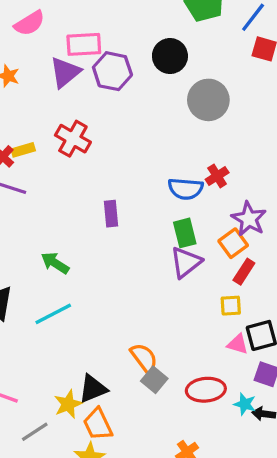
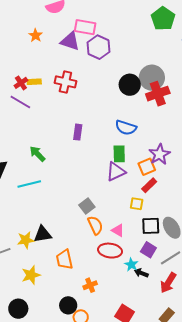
black circle: (170, 56) -> (130, 85), moved
purple triangle: (65, 72) -> (70, 41), turned 45
red cross: (73, 139) -> (65, 82), turned -30
red cross: (217, 176) -> (158, 94), moved, size x1.6
pink triangle: (238, 344) -> (118, 230), moved
orange semicircle: (144, 358) -> (95, 225), moved
gray square: (154, 380) -> (87, 206), moved
orange trapezoid: (98, 424) -> (64, 259), moved

